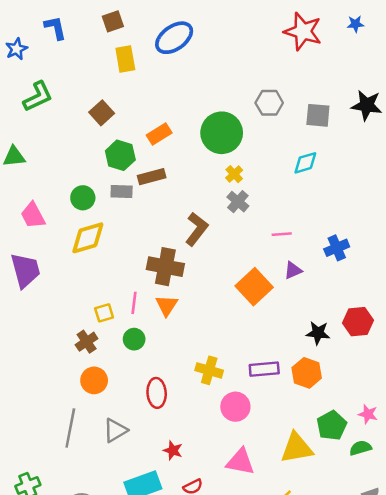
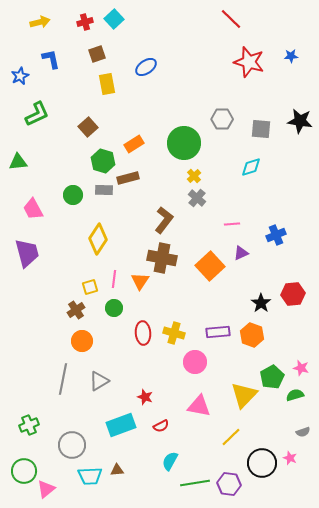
blue ellipse: (174, 38) -> (146, 67), size x0.7
yellow diamond: (88, 238) -> (98, 239), moved, turned -40
brown cross: (165, 267) -> (162, 258), moved
black star: (318, 333) -> (261, 303), turned 30
red ellipse: (157, 393) -> (143, 333), moved
yellow triangle: (297, 448) -> (244, 395), turned -36

